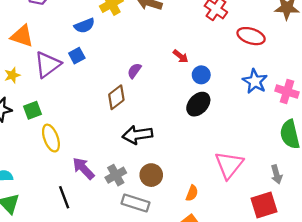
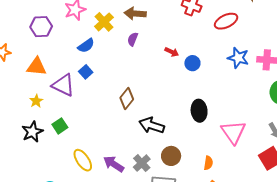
red ellipse: (251, 36) -> (226, 21), turned -30
purple triangle: (48, 65) -> (63, 85), turned -45
purple semicircle: (134, 71) -> (133, 39), moved
black ellipse: (198, 104) -> (199, 111), moved, turned -35
black arrow: (137, 135) -> (152, 125), turned 40
yellow ellipse: (51, 138) -> (83, 160), moved

